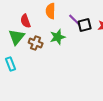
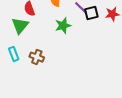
brown cross: (36, 43) -> (37, 57), moved

